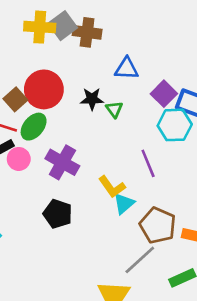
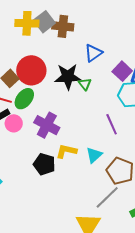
blue triangle: (127, 69) -> (93, 53), turned -36
black star: (92, 99) -> (68, 77), size x1.5
yellow L-shape: (112, 187) -> (66, 151), moved, turned 140

